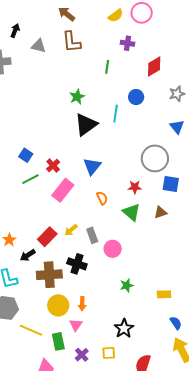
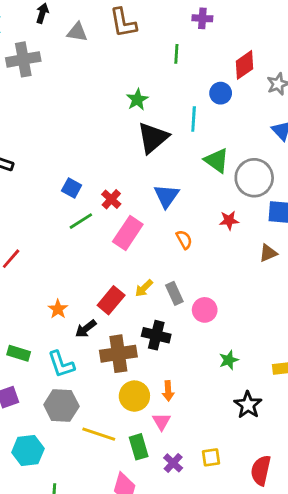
red diamond: (154, 66) -> (245, 65), moved
green triangle: (131, 212) -> (217, 161), moved
black star: (124, 328) -> (248, 405), moved

